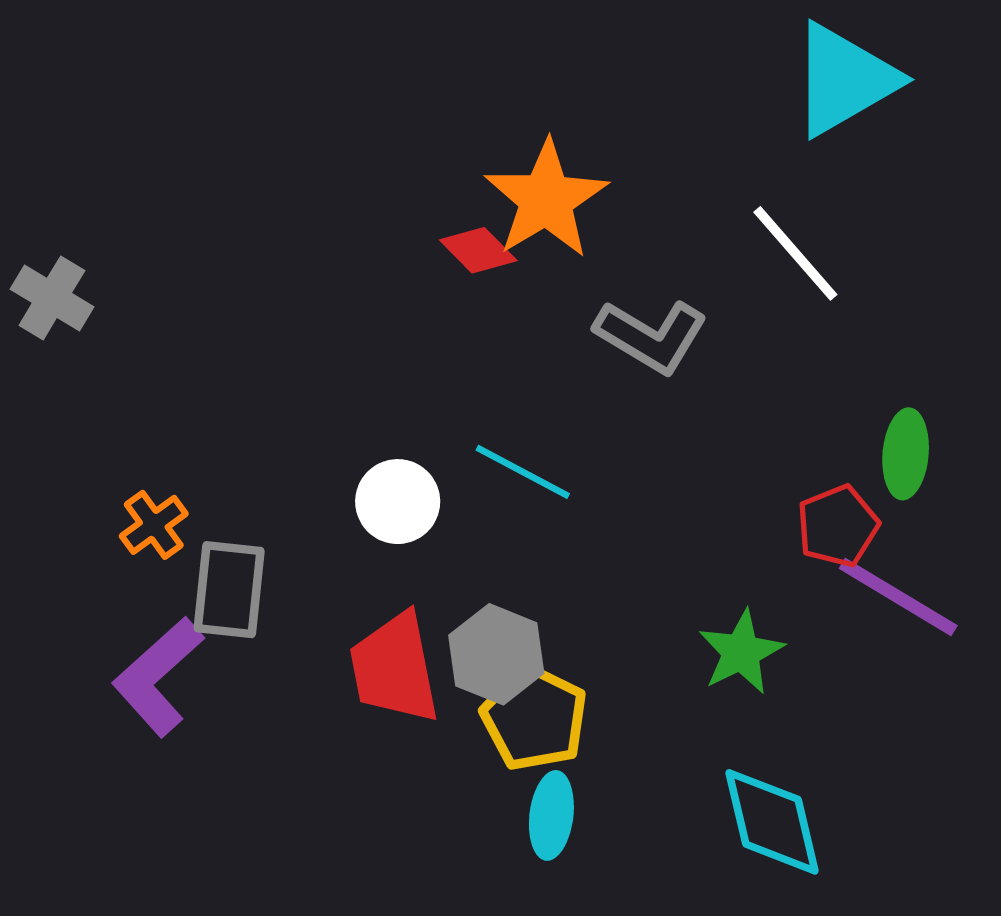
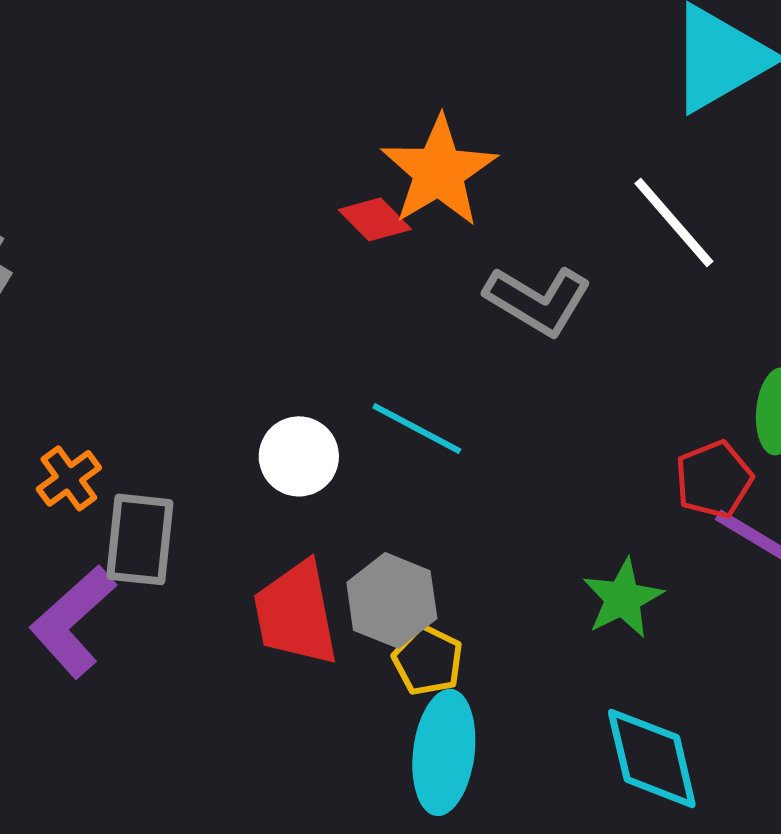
yellow pentagon: (534, 718) -> (428, 660), size x0.7
cyan ellipse: (551, 815) -> (444, 752), size x1.5

